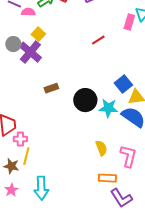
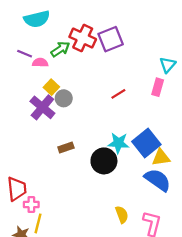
pink rectangle: (129, 22) -> (158, 87), moved
gray circle: (13, 44) -> (64, 98), moved
blue square: (123, 84) -> (146, 143), size x1.4
cyan star: (108, 108) -> (118, 143), moved

